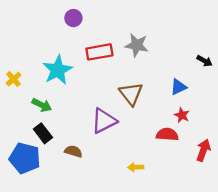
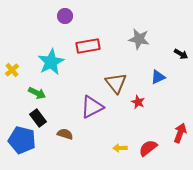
gray star: (137, 45) -> (139, 39), moved
red star: (182, 115) -> (138, 102), moved
red semicircle: (167, 134) -> (148, 148), moved, turned -42

